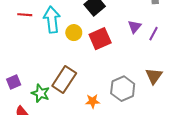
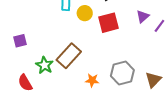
brown triangle: (154, 76) -> (153, 80), moved
purple square: (14, 82) -> (20, 41), moved

